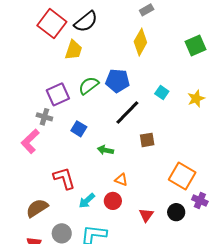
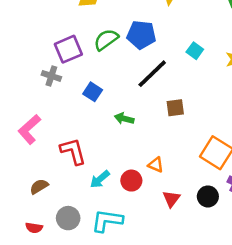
pink L-shape: (30, 141) -> (29, 129), moved
orange triangle: (121, 180) -> (156, 165), moved
brown semicircle: (37, 208) -> (39, 186), size x0.7

